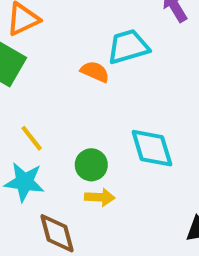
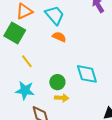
cyan trapezoid: (128, 47) -> (55, 15), moved, turned 65
yellow line: (32, 138) -> (27, 61), moved

